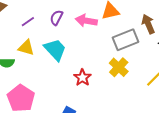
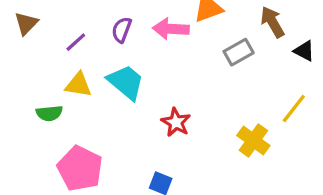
gray rectangle: (126, 40) -> (239, 52), size x0.7
yellow cross: (119, 67) -> (253, 140), moved

